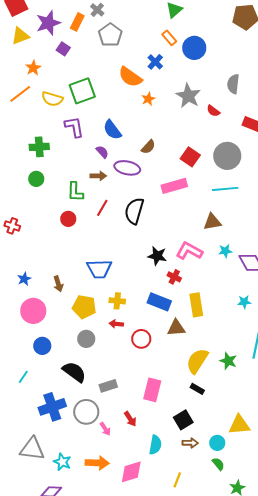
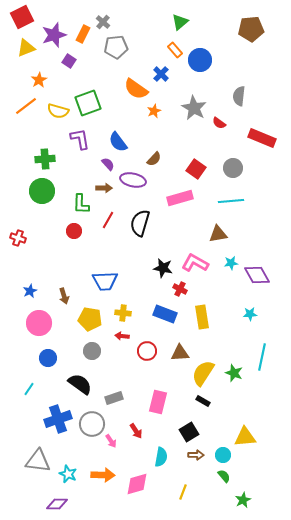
gray pentagon: (110, 35) -> (116, 47), turned 30
gray circle: (227, 156) -> (233, 168), size x0.7
green circle: (36, 179) -> (42, 191), size x1.6
brown triangle: (176, 328) -> (180, 353), moved

